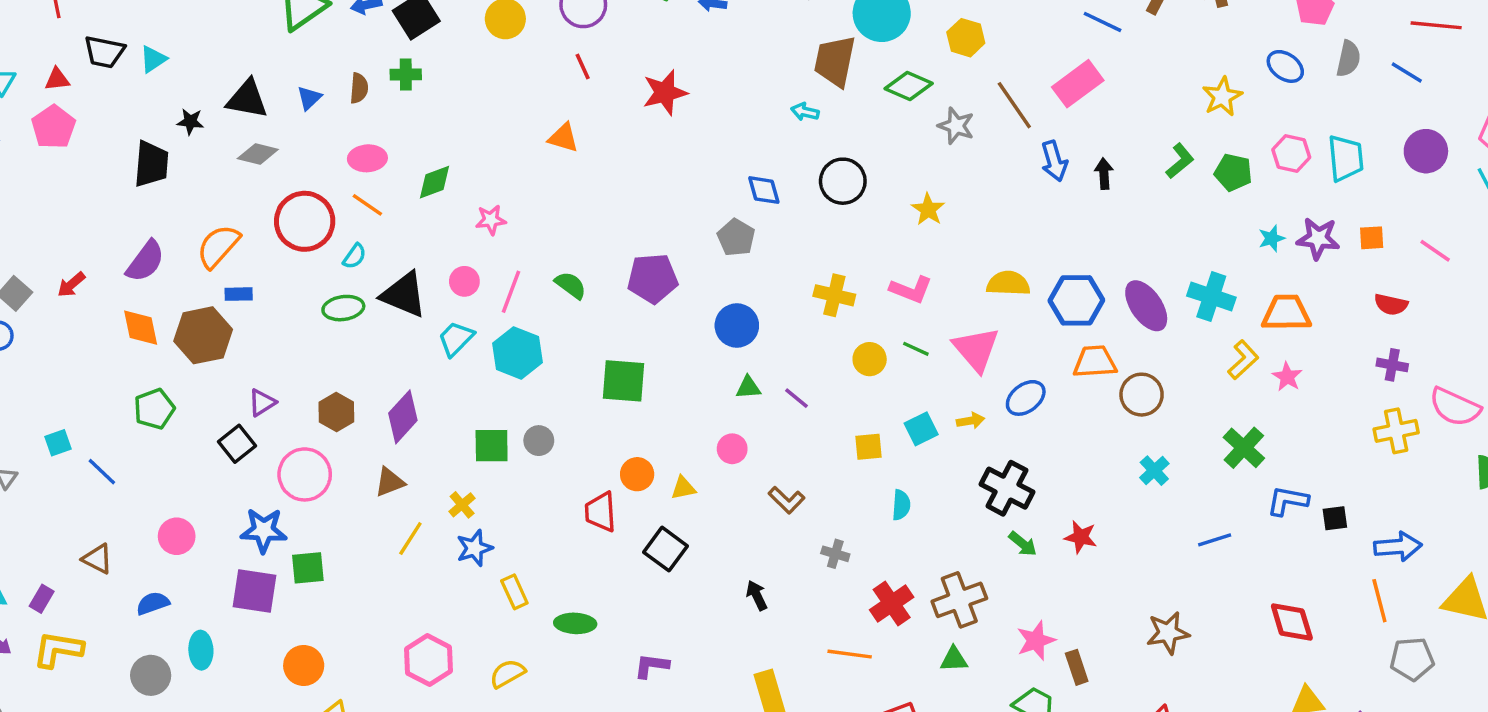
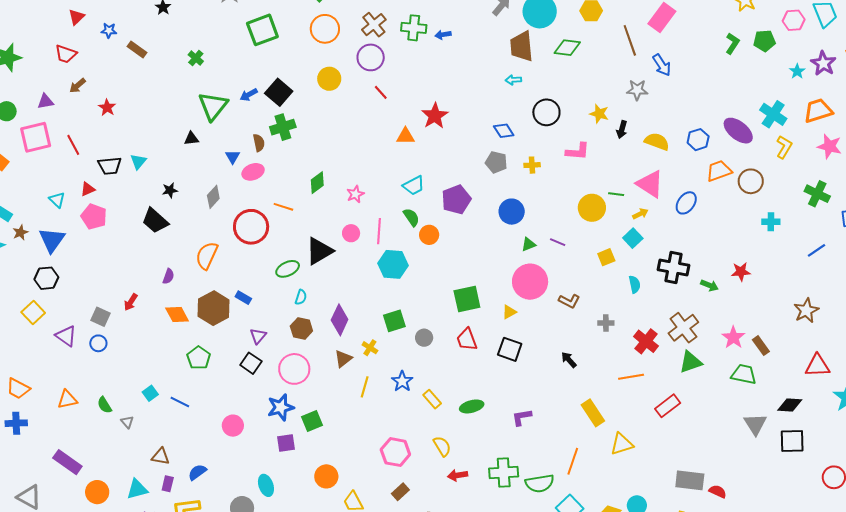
green cross: (406, 75) -> (283, 127), size x1.4
red star: (665, 93) -> (435, 116), moved
black triangle: (247, 99) -> (191, 139), moved, size x0.6
brown line: (1014, 105) -> (630, 40), turned 32
gray star: (956, 126) -> (637, 90), moved
orange triangle: (563, 138) -> (405, 136), moved
gray diamond: (258, 154) -> (213, 197), turned -45
pink ellipse: (367, 158) -> (253, 172), moved
black trapezoid: (151, 164) -> (155, 221), turned 144
black arrow: (1104, 174) -> (622, 130), moved, turned -144
purple star: (1318, 238) -> (823, 63), turned -30
cyan semicircle: (354, 256) -> (301, 297), moved
purple semicircle: (145, 261) -> (168, 276), size x0.6
yellow semicircle: (1008, 283) -> (657, 142), turned 35
green semicircle: (571, 285) -> (411, 217), turned 36
pink L-shape: (911, 290) -> (577, 151), moved
blue rectangle: (239, 294) -> (243, 298), moved, turned 49
black triangle: (404, 295) -> (319, 251), turned -36
yellow cross: (834, 295) -> (532, 165), moved, size x0.7
cyan cross: (1211, 297) -> (773, 114), turned 32
blue hexagon: (1076, 300) -> (698, 140), size x0.7
cyan trapezoid: (456, 339) -> (414, 186), moved, turned -145
yellow circle: (870, 359) -> (592, 208), size x1.4
yellow L-shape: (1243, 360) -> (784, 147), moved
pink star: (1287, 377) -> (829, 146), size x1.4
green square: (623, 381) -> (467, 299), moved
yellow arrow: (971, 421) -> (640, 214), moved
gray circle: (539, 441) -> (424, 338), moved
pink circle: (732, 449) -> (530, 282), size x2.0
cyan cross: (1154, 471) -> (771, 222), turned -30
orange circle: (637, 474) -> (429, 235), moved
black cross: (1007, 488) -> (674, 267), moved
yellow cross: (462, 505) -> (370, 348), moved
brown triangle: (97, 559) -> (161, 456), moved
purple square: (255, 591) -> (286, 443), size x0.7
blue semicircle: (153, 603) -> (197, 472), moved
green triangle: (954, 659) -> (690, 362), size x1.4
yellow semicircle: (507, 674) -> (442, 446), turned 105

